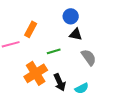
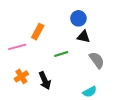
orange cross: (36, 73) -> (21, 76), moved, size x0.6
black arrow: (60, 82) -> (45, 80), moved

